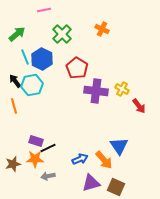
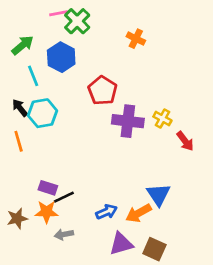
green cross: (62, 34) -> (77, 21), moved
blue hexagon: (42, 59) -> (61, 57), moved
orange arrow: (104, 160) -> (138, 213), turned 102

